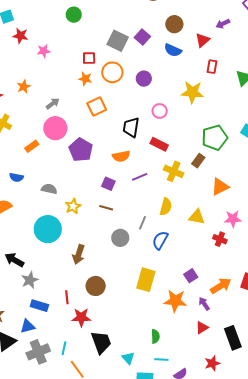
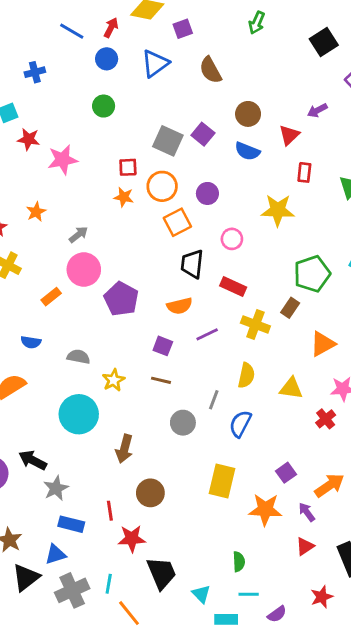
pink star: (44, 51) -> (63, 160), size x1.5
orange square: (97, 107) -> (177, 222), moved
red cross: (220, 239) -> (326, 419), turned 32

